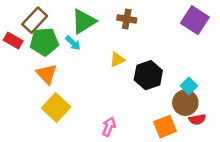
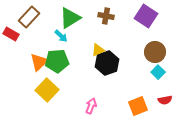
purple square: (195, 20) -> (146, 16), moved
green pentagon: (44, 42) -> (57, 61), moved
orange triangle: (47, 74) -> (39, 62), turned 30
black hexagon: (148, 75) -> (107, 63), moved
brown circle: (185, 103) -> (155, 52), moved

